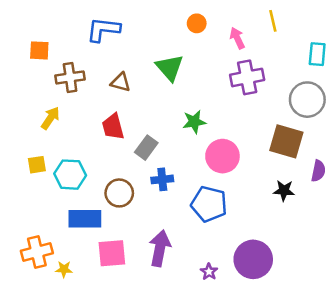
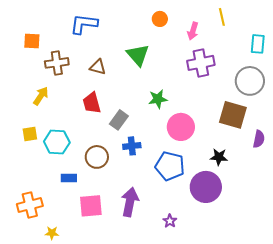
pink arrow: (237, 38) -> (193, 31), turned -138
black star: (284, 191) -> (219, 157), moved
blue rectangle: (85, 219) -> (69, 178), size x0.6
purple circle: (253, 259) -> (206, 187), moved
yellow star: (64, 269) -> (52, 233), moved

